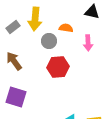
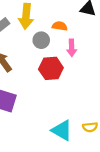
pink arrow: (88, 43) -> (72, 48), moved

